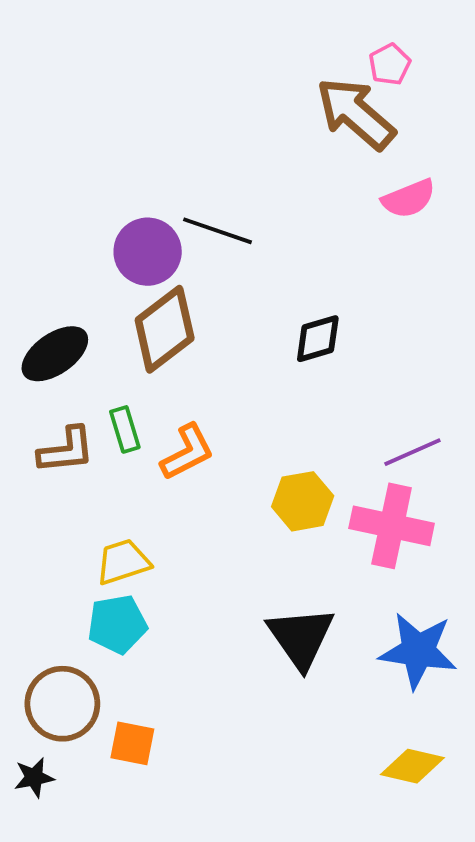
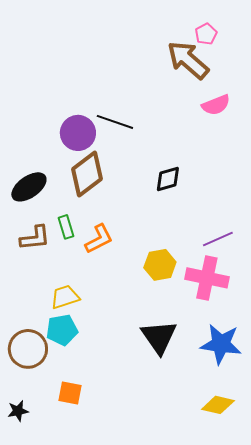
brown circle: (62, 704) -> (28, 349), moved

